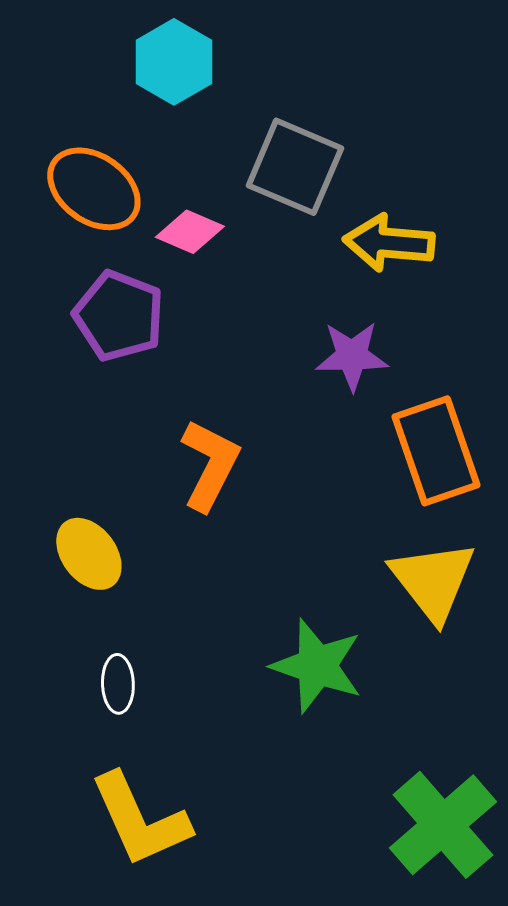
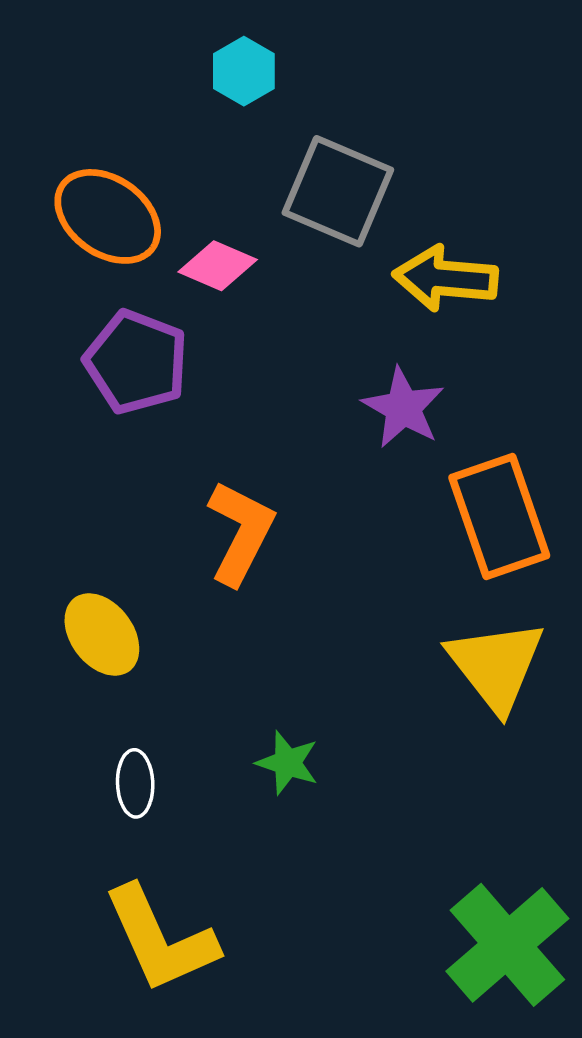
cyan hexagon: (174, 62) -> (244, 71), moved, size x0.7
purple star: (352, 356) -> (403, 408), turned 30
green star: (317, 666) -> (287, 763), moved, size x0.6

